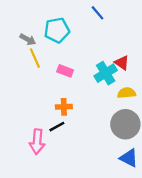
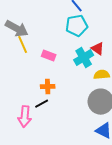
cyan pentagon: (57, 30) -> (77, 26), moved
gray arrow: (28, 39) -> (17, 29), size x1.6

